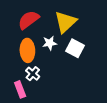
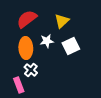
yellow triangle: (65, 22) -> (62, 21), size x0.7
white square: (75, 48) -> (71, 46), turned 36

